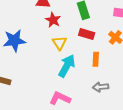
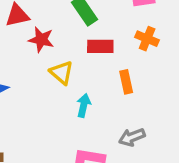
cyan arrow: (67, 66) -> (84, 105), size x0.6
gray arrow: (101, 87) -> (132, 137), moved

